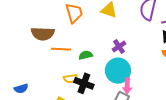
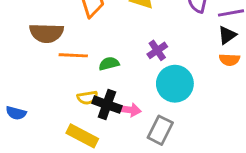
cyan circle: (118, 71) -> (175, 84), moved
pink arrow: (127, 86) -> (129, 110), moved, turned -84
blue semicircle: (21, 89) -> (16, 113), turned 32

